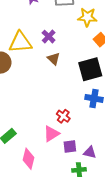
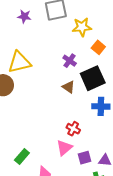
purple cross: (49, 37) -> (70, 61), moved
brown triangle: (54, 59) -> (68, 87), moved

